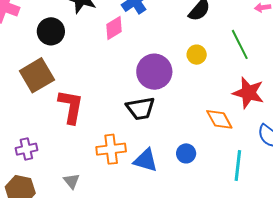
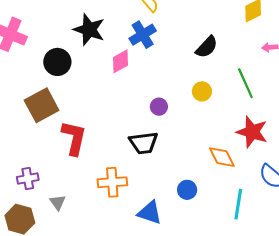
purple circle: (154, 72) -> (159, 107), size x0.5
blue triangle: (146, 160) -> (150, 213), moved
gray triangle: (72, 181) -> (58, 202), moved

